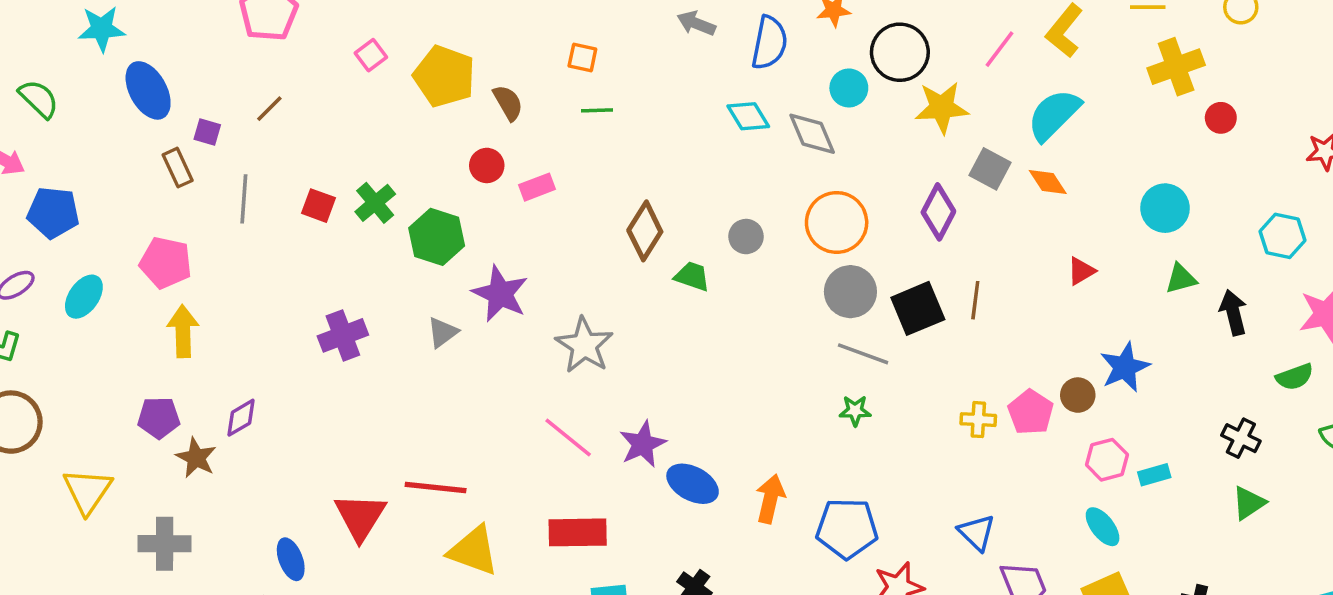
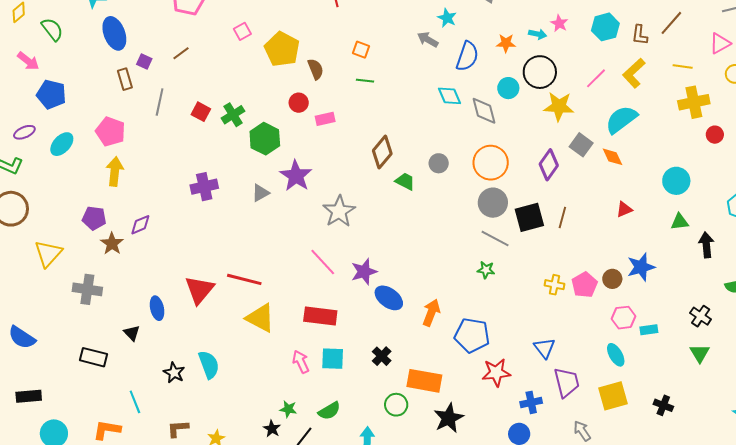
green triangle: (1249, 503) -> (700, 353), turned -35

